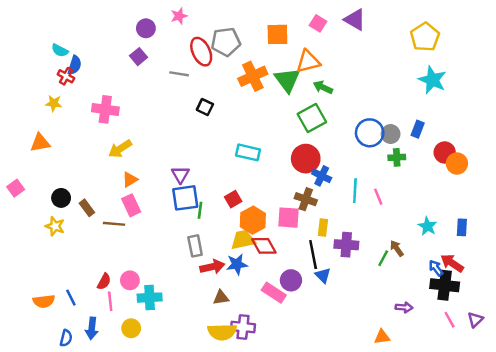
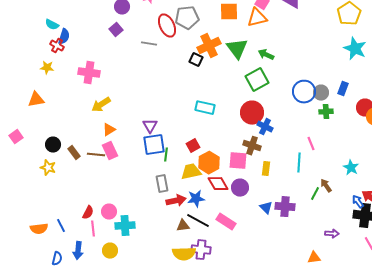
orange triangle: (308, 61) -> (257, 18), moved
black square: (205, 107) -> (196, 60), moved
cyan line: (355, 191) -> (299, 163), moved
brown line: (114, 224) -> (96, 155), moved
yellow trapezoid: (243, 240) -> (191, 172), moved
purple cross: (346, 245) -> (285, 207), moved
black line: (313, 255) -> (198, 221), moved, turned -50
purple circle: (291, 280) -> (240, 188), moved

